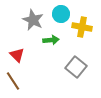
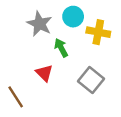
green arrow: (51, 40) -> (61, 48), turned -112
red triangle: (17, 55) -> (44, 73), moved

